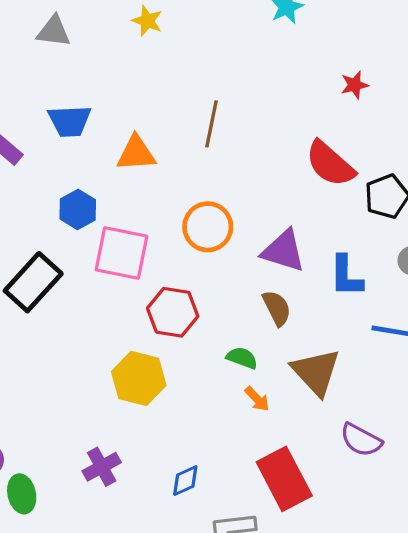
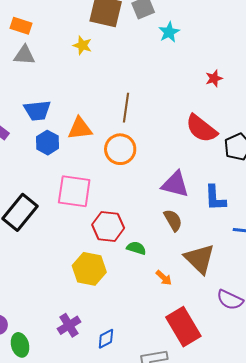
blue hexagon: (78, 209) -> (47, 143), moved
orange circle: (208, 227) -> (120, 149), moved
green semicircle: (242, 358) -> (136, 248), moved
blue diamond: (185, 481) -> (106, 339), moved

